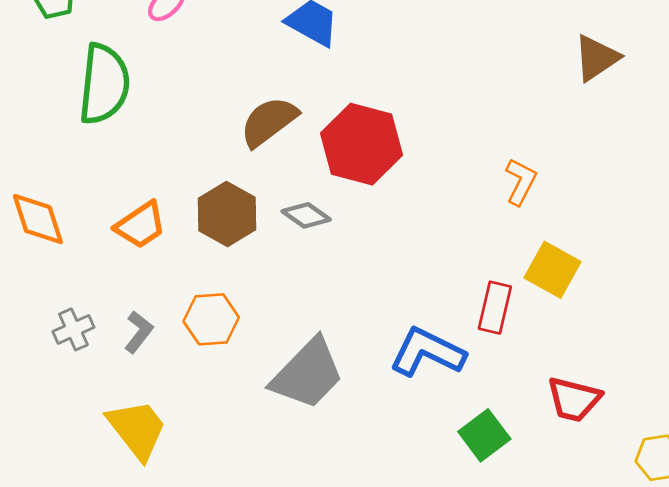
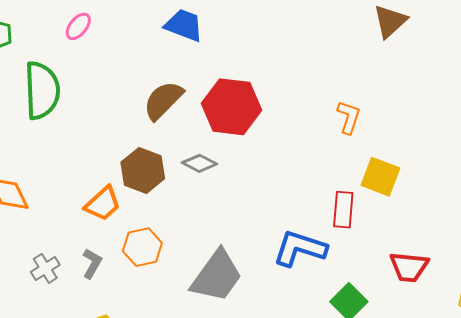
orange trapezoid: (141, 225) -> (103, 204), moved

